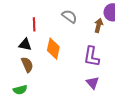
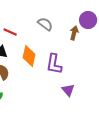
red line: (34, 24) -> (10, 32), turned -64
purple L-shape: (92, 57) -> (54, 64), moved

